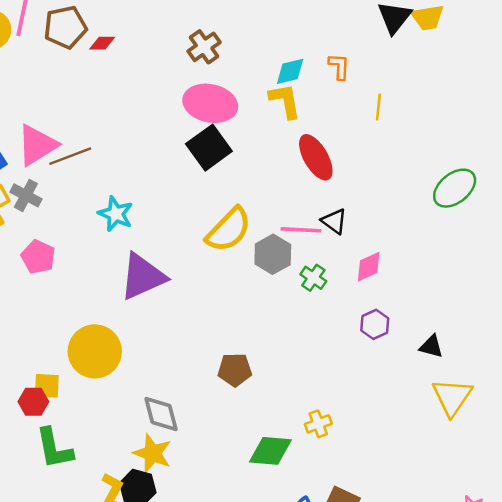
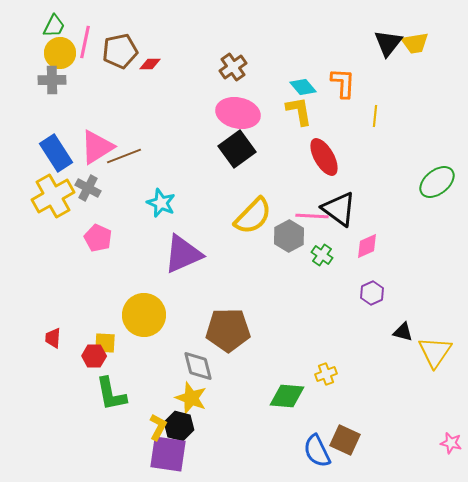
orange L-shape: (339, 66) -> (343, 83), size x1.4
cyan diamond: (290, 71) -> (303, 87), turned 64
black triangle: (334, 221) -> (339, 209), size x1.6
black triangle: (431, 346) -> (403, 332), moved
brown pentagon: (235, 370) -> (228, 330), moved, size x1.6

